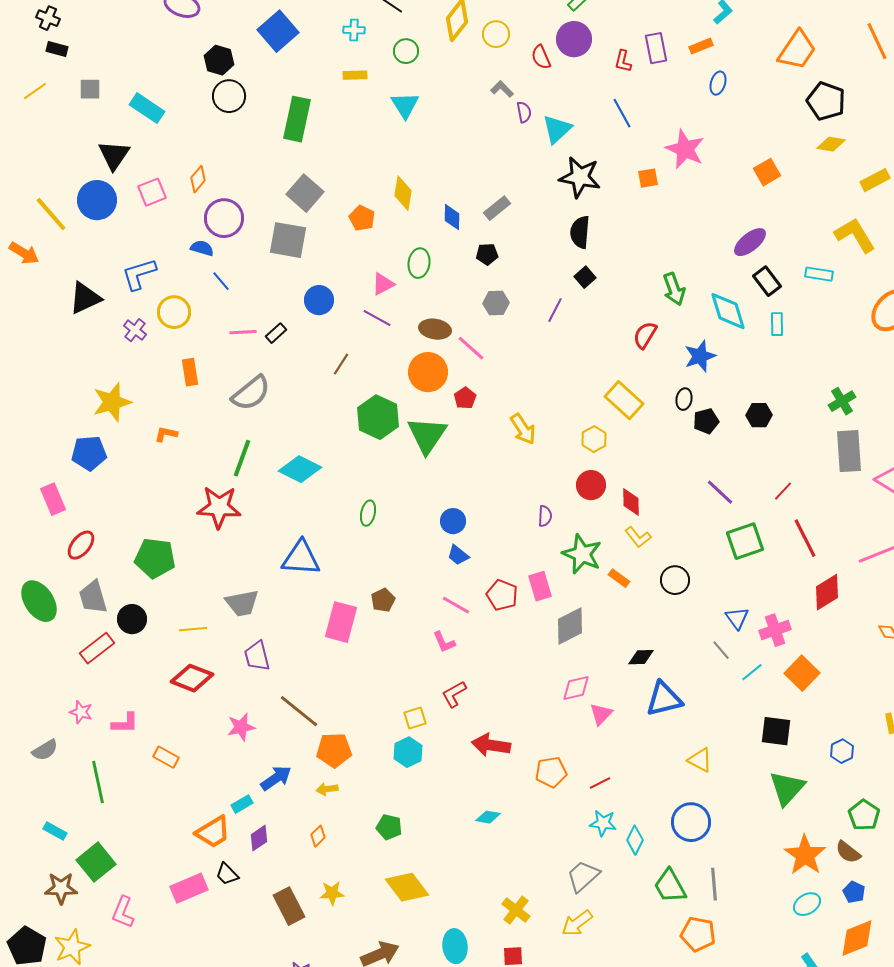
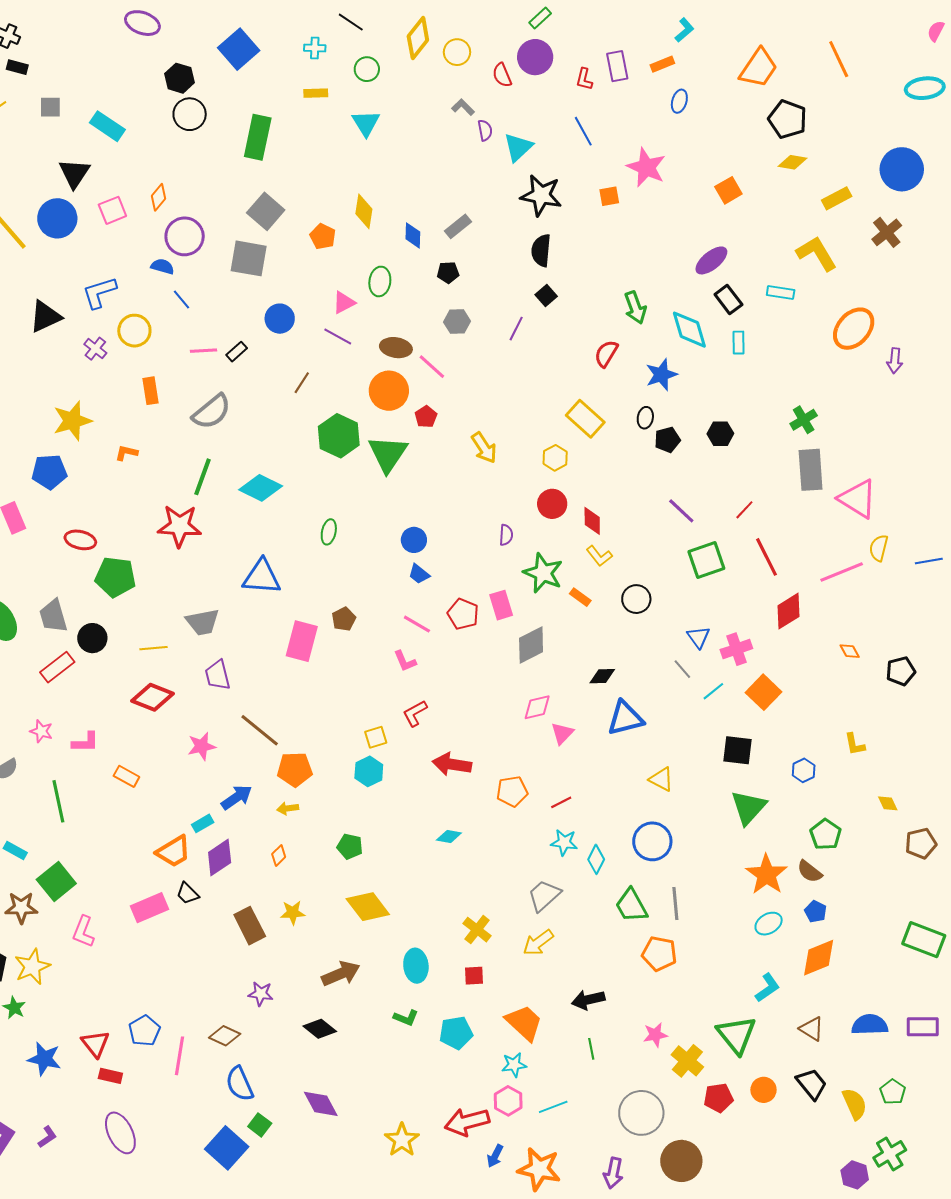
red ellipse: (81, 545) -> (80, 540), moved, turned 64
purple diamond: (259, 838) -> (220, 857), size x1.4

